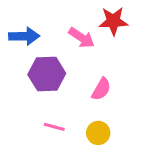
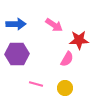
red star: (113, 21) -> (79, 40), moved
purple hexagon: (47, 74) -> (17, 54), moved

